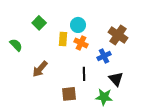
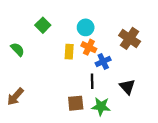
yellow rectangle: (63, 39) -> (69, 52), moved
blue cross: (104, 56) -> (103, 61), moved
brown arrow: (40, 69) -> (15, 97), moved
green star: (104, 97) -> (101, 106), moved

